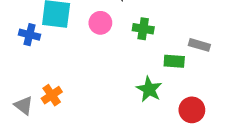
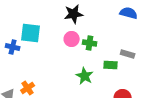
pink circle: (100, 23) -> (72, 39), moved
green star: (149, 89) -> (85, 76), moved

